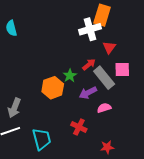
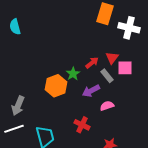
white cross: (90, 29) -> (129, 28), moved, turned 30
red triangle: (109, 47) -> (112, 58), moved
gray rectangle: (104, 78) -> (107, 76), size x0.6

